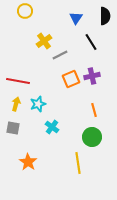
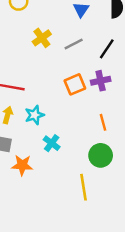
black line: (91, 42) -> (107, 49), moved, turned 66
gray line: (60, 55) -> (74, 44), moved
orange star: (28, 162) -> (22, 165), moved, turned -30

